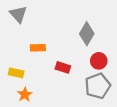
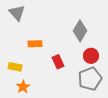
red rectangle: (63, 67) -> (58, 62), turned 48

